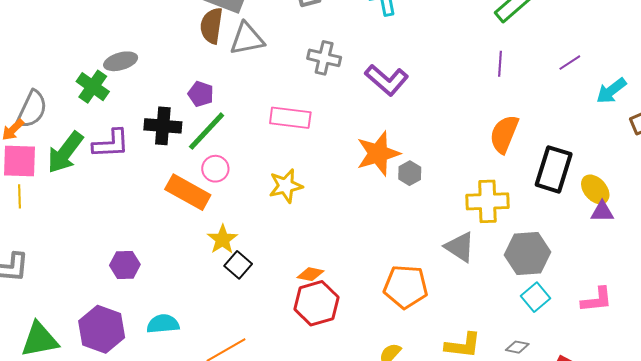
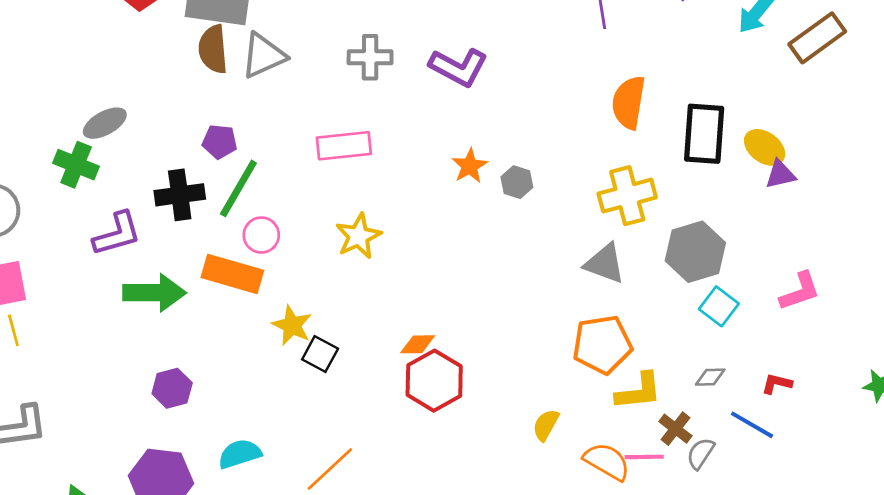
green arrow: (65, 152) -> (154, 293), moved, turned -114
orange star: (378, 153) -> (470, 166), size x0.6
orange pentagon: (406, 287) -> (602, 345), moved

